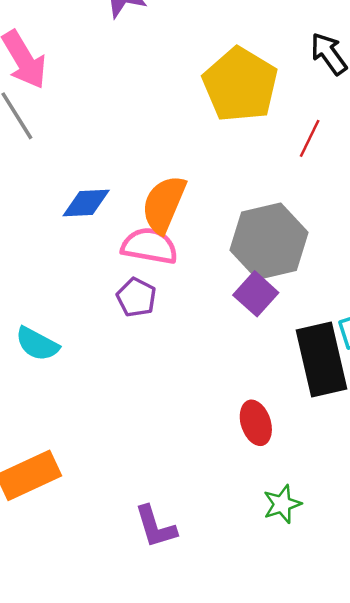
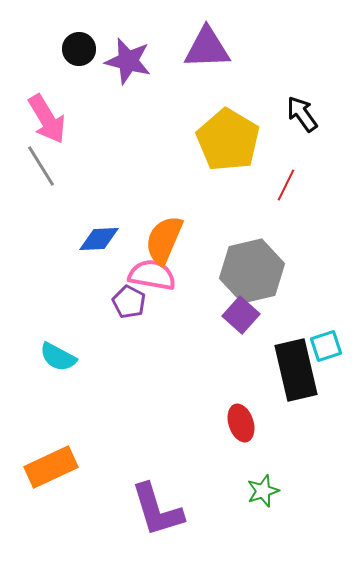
purple pentagon: (136, 297) -> (129, 302), moved
purple L-shape: (155, 527) -> (157, 510), size x1.5

